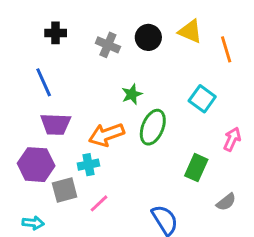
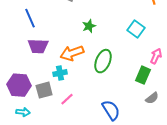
green ellipse: (153, 127) -> (103, 61), moved
purple hexagon: (36, 165) -> (19, 85), moved
green rectangle: (196, 168) -> (143, 75), moved

